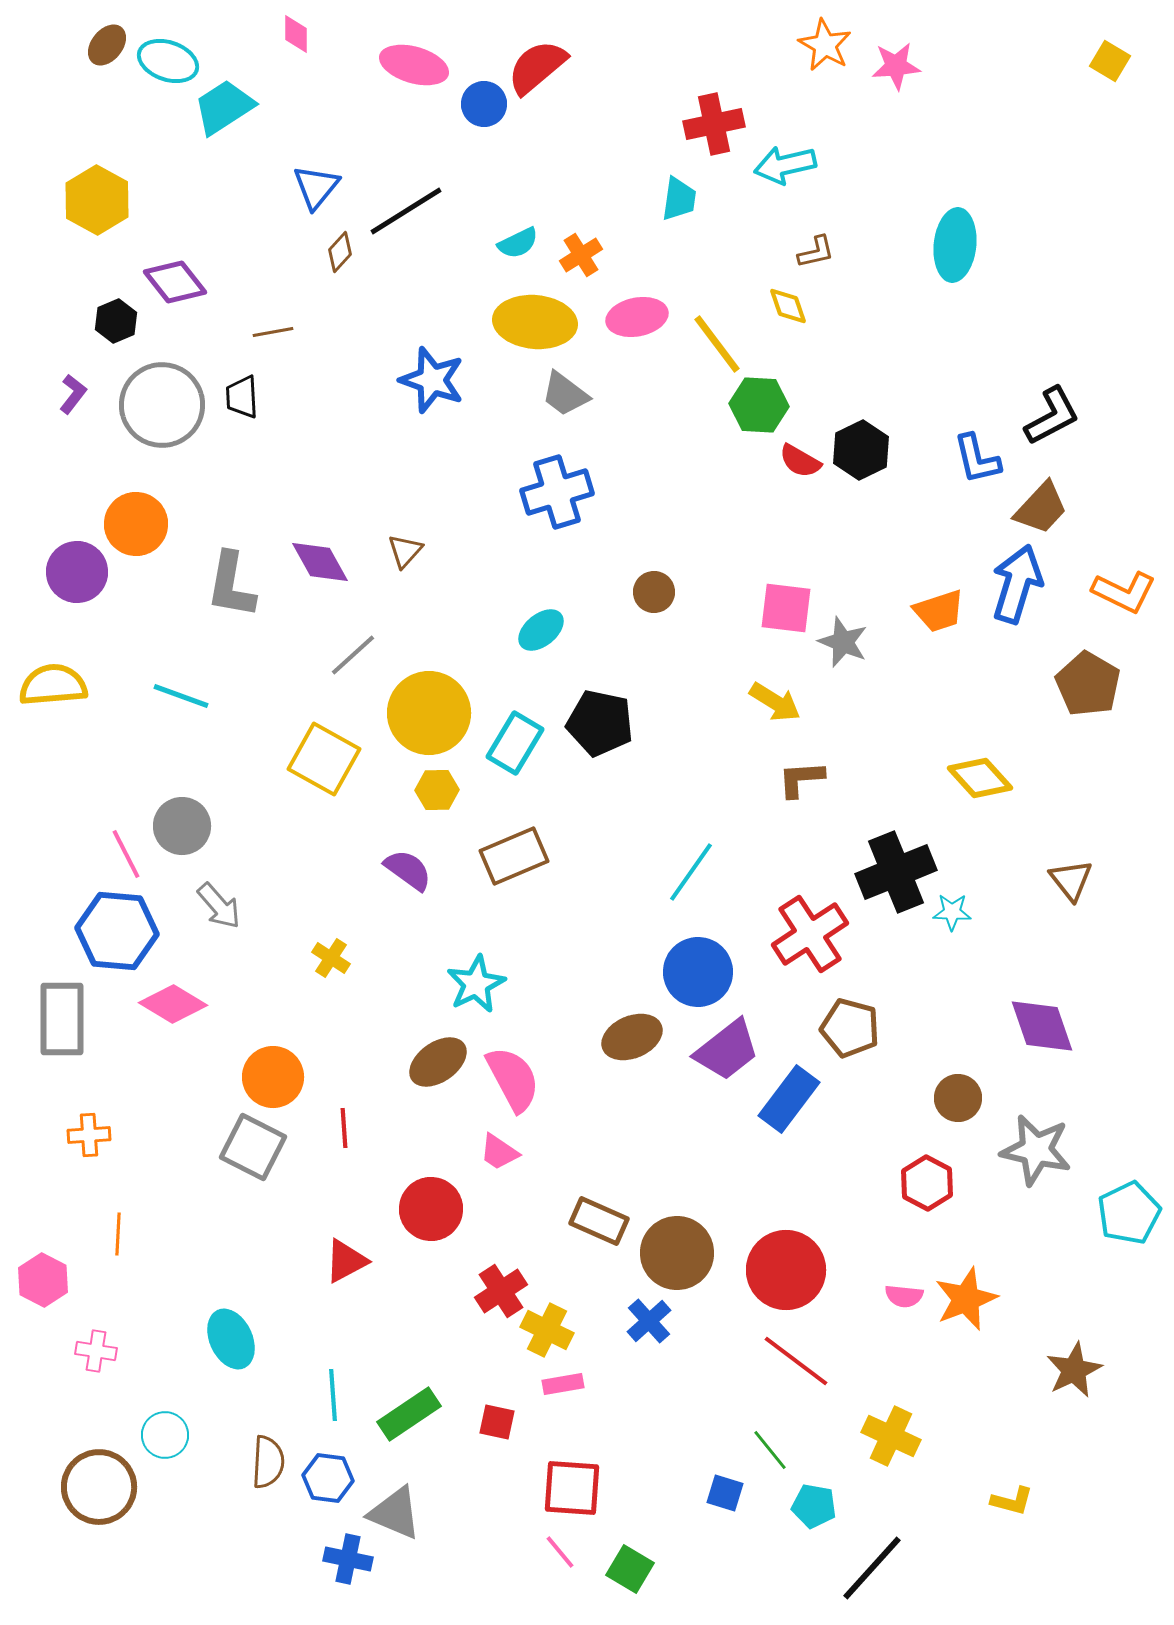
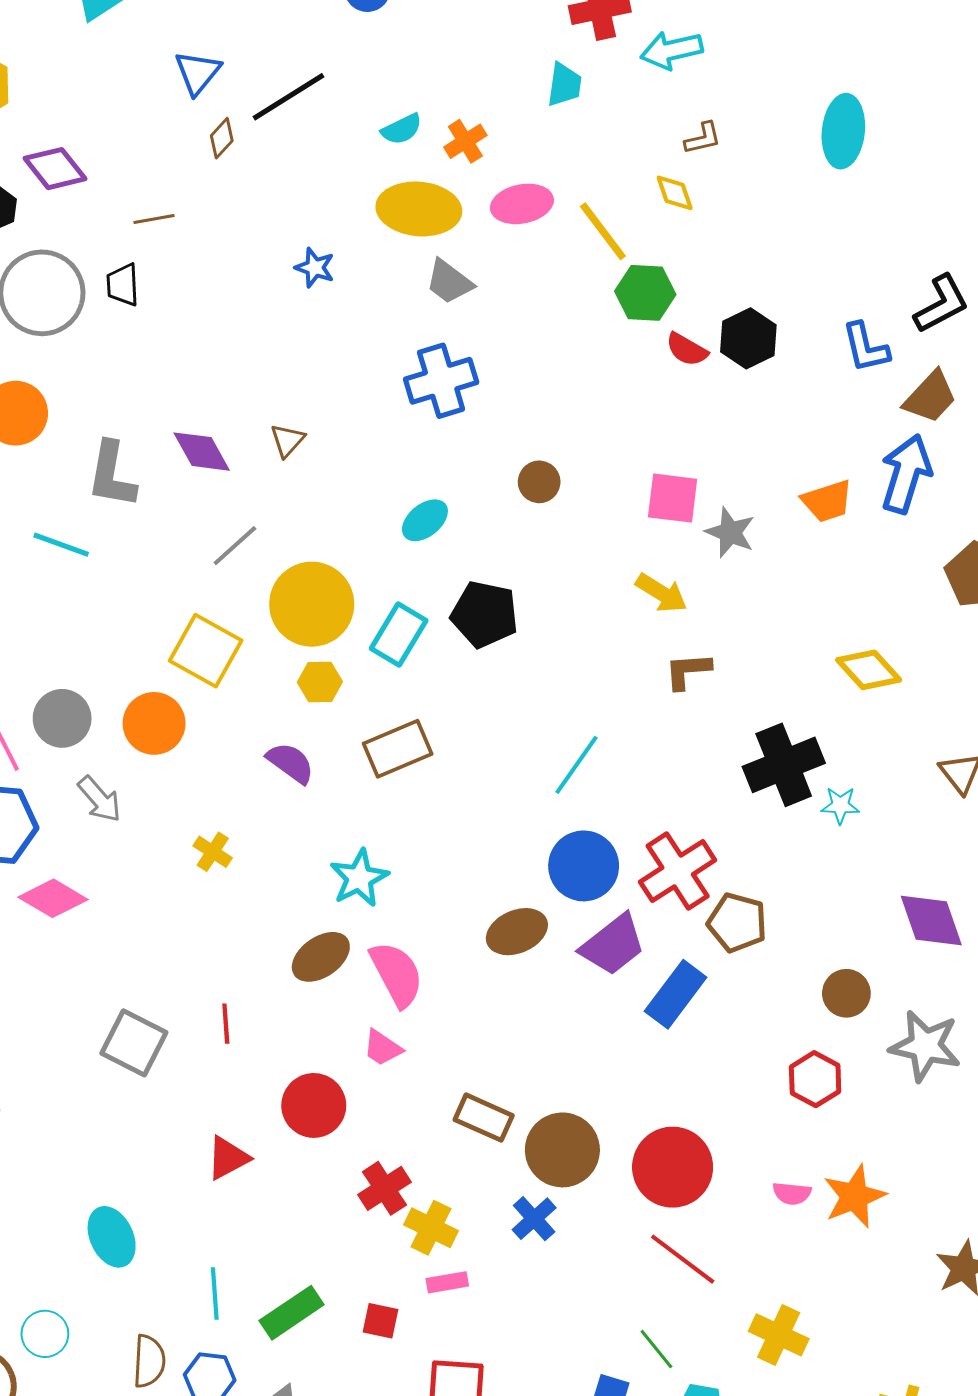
blue star: (432, 380) -> (315, 268), size x0.6
cyan line: (181, 696) -> (61, 545), moved
red cross: (810, 934) -> (678, 871), moved
orange circle: (273, 1077) -> (154, 723), moved

